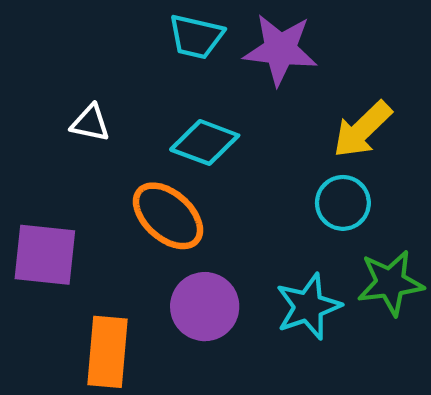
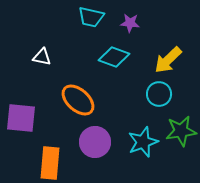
purple star: (280, 50) -> (130, 23), size x0.6
cyan diamond: (205, 142) -> (114, 57), moved

